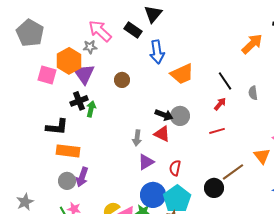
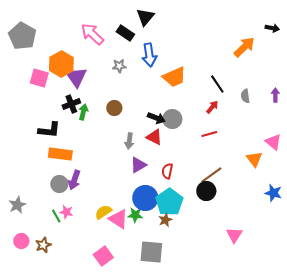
gray star: (90, 47) -> (119, 66), moved
brown circle: (122, 80) -> (114, 108), moved
brown line: (233, 172) -> (211, 175), moved

